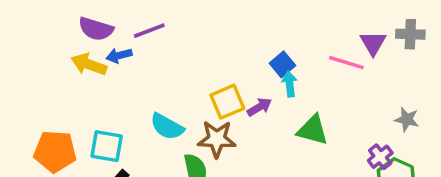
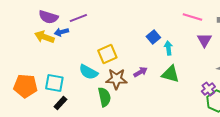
purple triangle: (373, 43) -> (204, 40), moved
pink line: (346, 63) -> (192, 17), moved
cyan arrow: (290, 84) -> (168, 48), moved
yellow square: (227, 102) -> (107, 54), moved
purple arrow: (259, 107) -> (140, 72), moved

